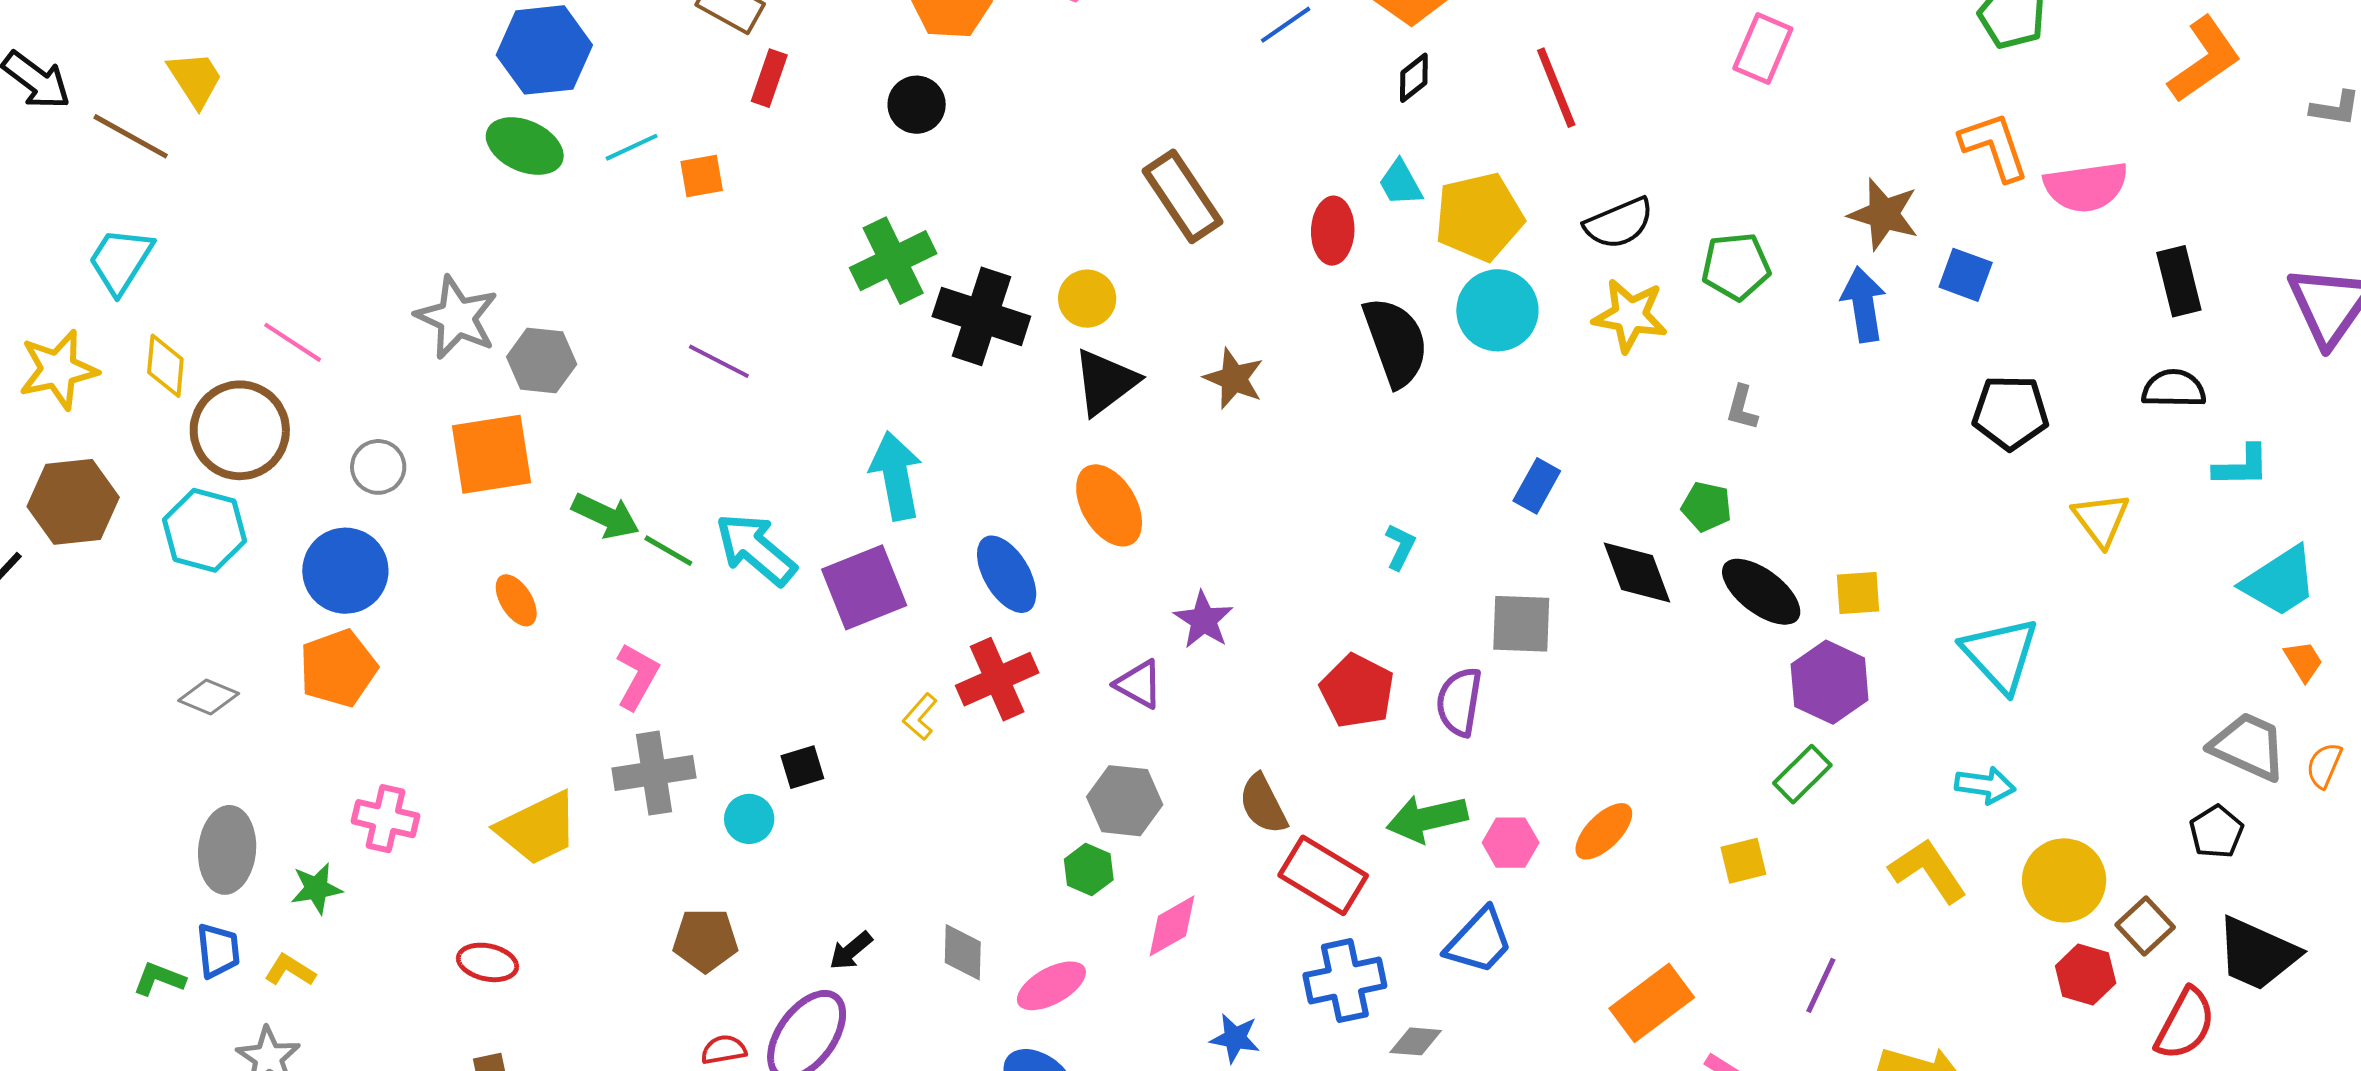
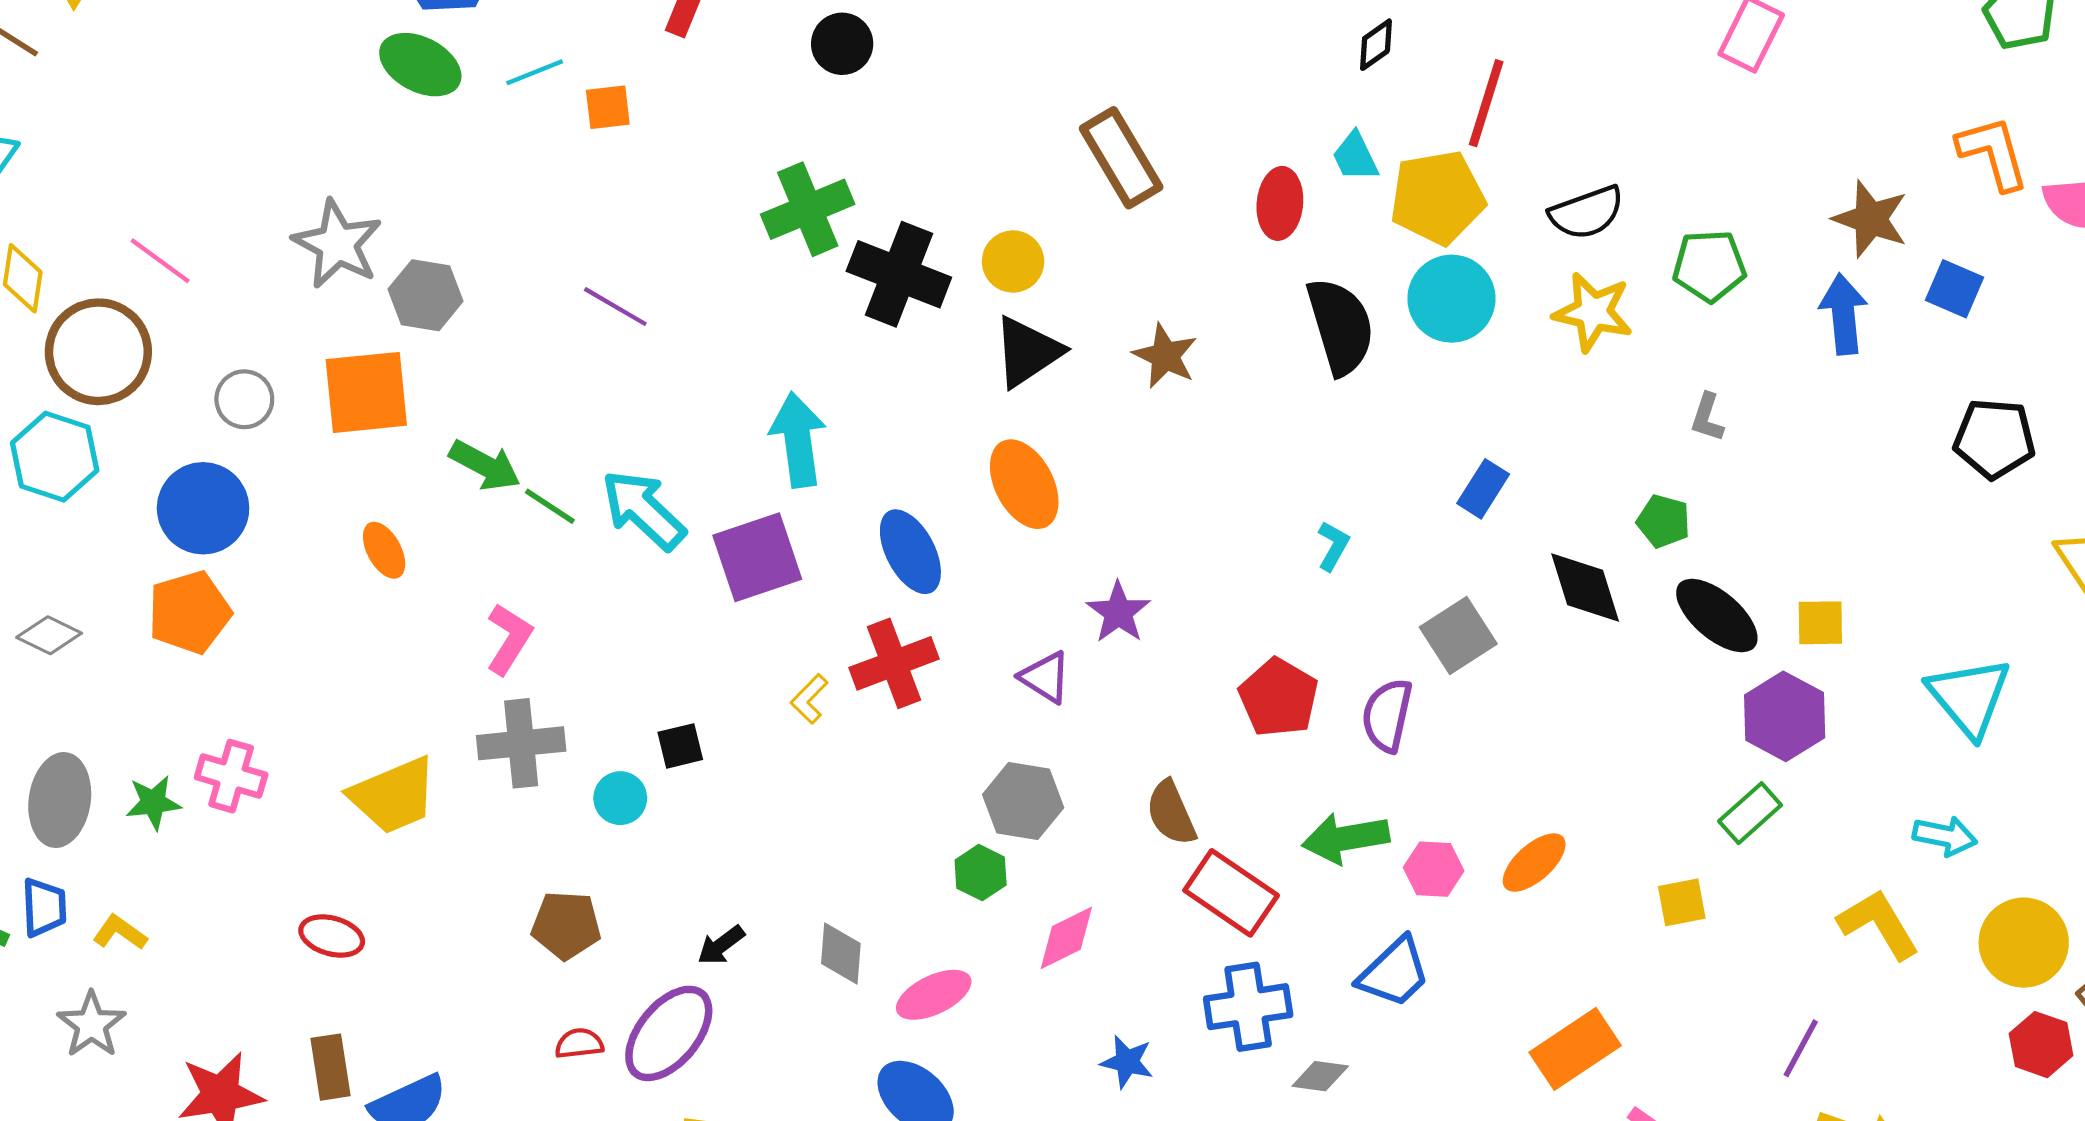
red line: (1556, 88) -> (1486, 103), moved, turned 36
gray square: (1521, 624) -> (1458, 635), turned -38
green star: (316, 888) -> (153, 803), moved
purple line: (1821, 985) -> (1801, 1048), moved

